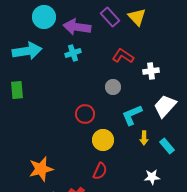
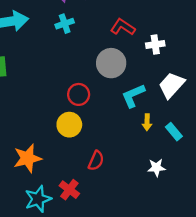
gray circle: (113, 87) -> (111, 63), size x1.6
yellow circle: (103, 140) -> (69, 125), moved

